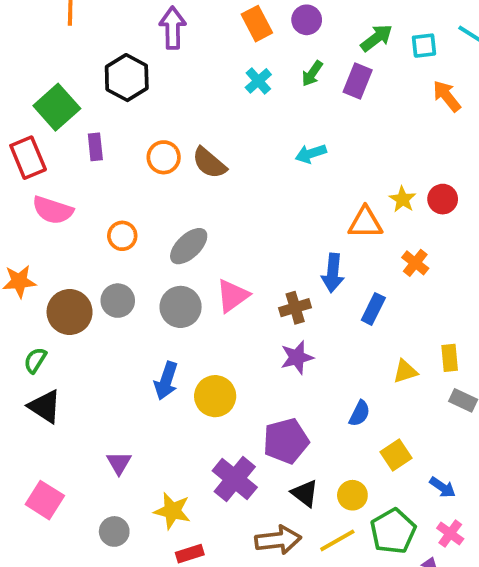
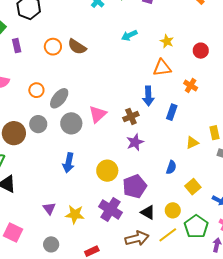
yellow star: (403, 199) -> (167, 41), moved
gray ellipse: (189, 246) -> (59, 98), moved
yellow circle: (215, 396) -> (107, 171), moved
yellow star: (172, 511) -> (75, 214), moved

